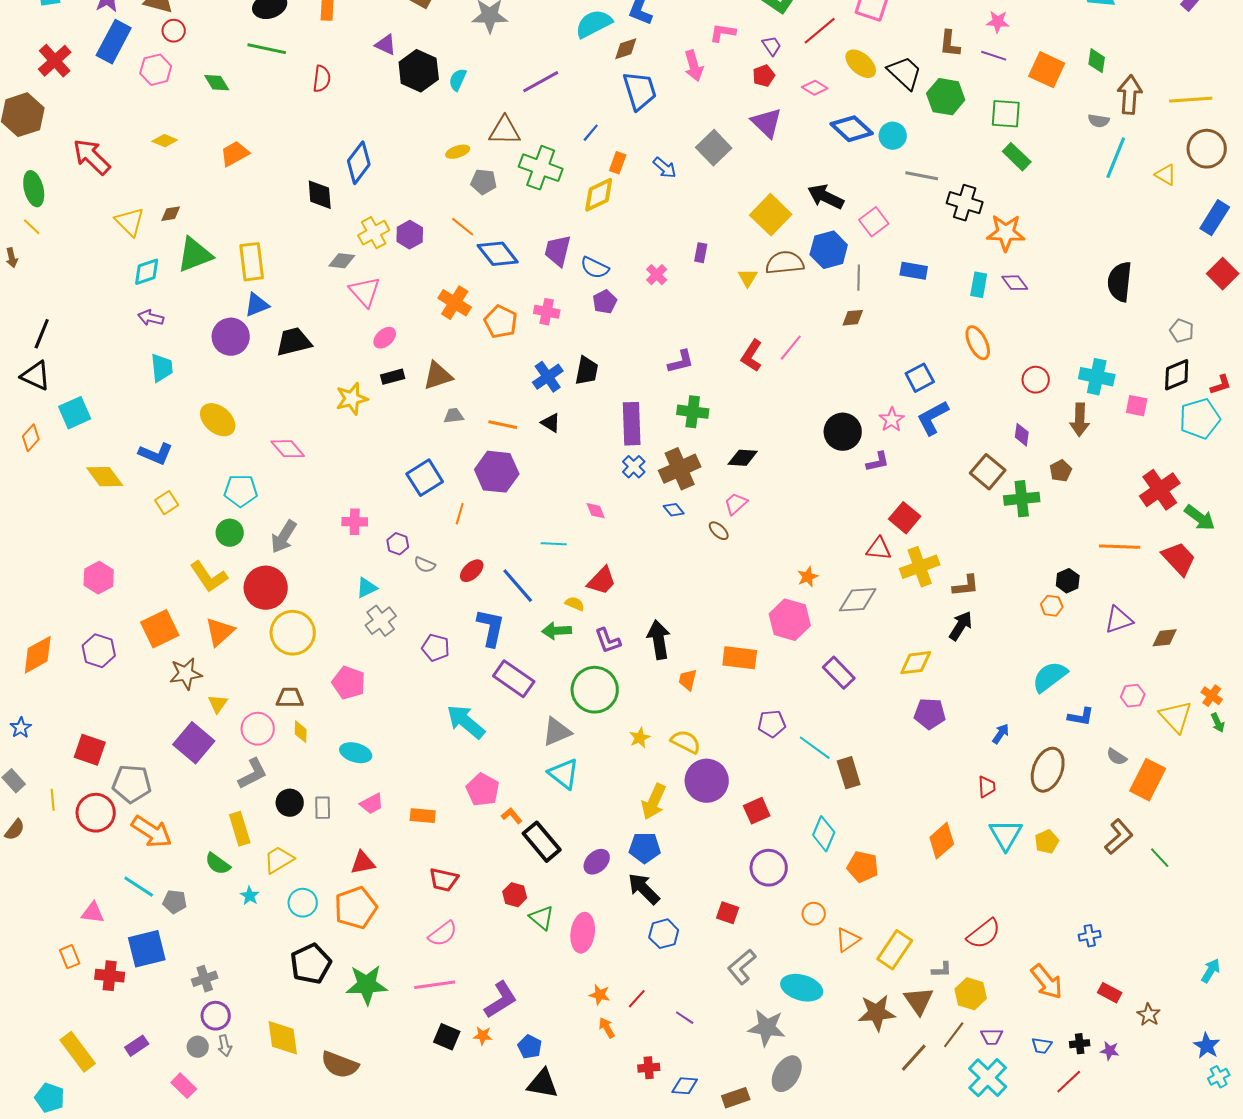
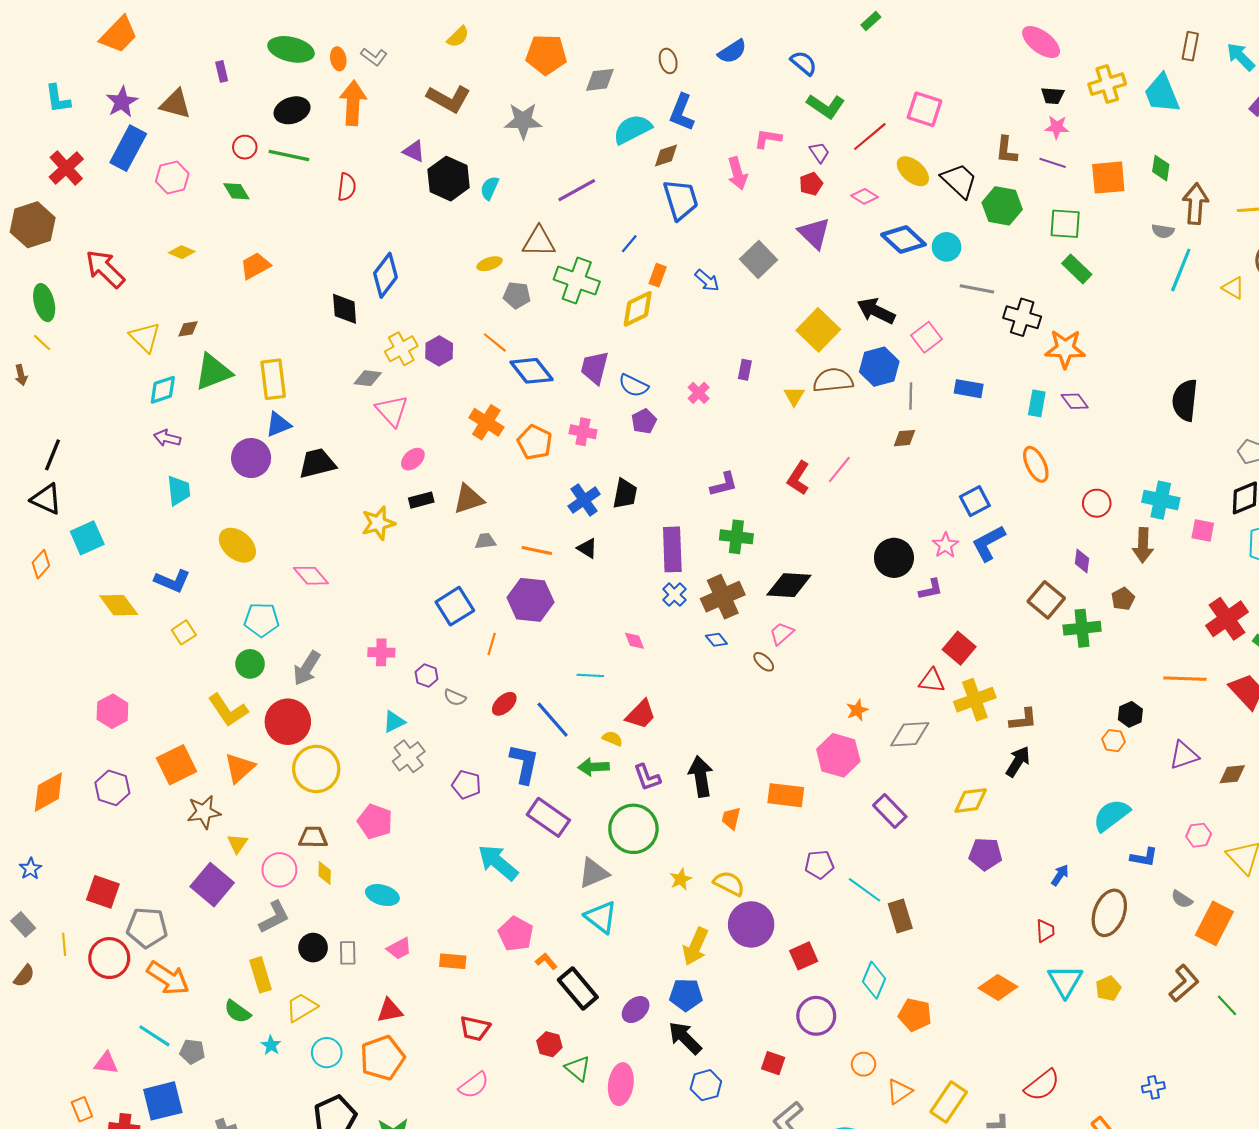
red circle: (174, 31) -> (245, 147), moved
orange square: (1047, 70) -> (1108, 178), turned -30
black diamond: (743, 458) -> (789, 585), size x1.4
orange diamond: (942, 841) -> (998, 987), turned 72

